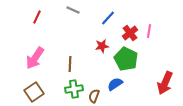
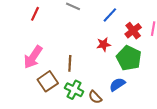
green cross: (74, 89) -> (74, 90), turned 36
brown square: (34, 92) -> (48, 81), moved
brown semicircle: (94, 96) -> (95, 97), turned -64

